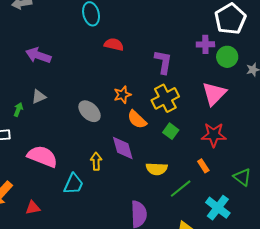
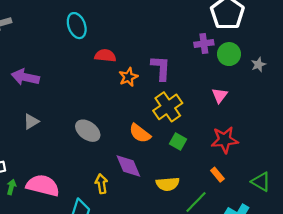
pink triangle: (214, 94) -> (220, 95), size x0.6
orange star: (122, 95) -> (128, 77), moved
green arrow: (18, 110) -> (11, 187), moved

